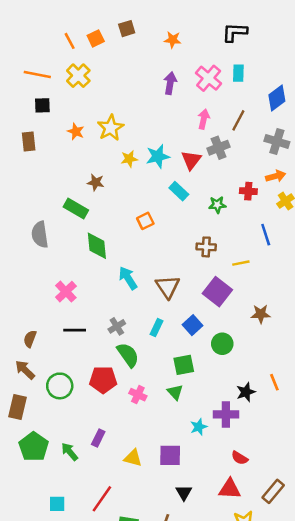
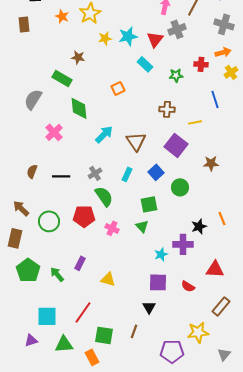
gray semicircle: (40, 235) -> (33, 99), turned 40
cyan arrow: (128, 278) -> (104, 134), turned 78
pink cross: (66, 292) -> (54, 132), moved
brown semicircle: (30, 339) -> (32, 171), moved
purple square: (170, 455) -> (158, 282), moved
red semicircle: (240, 458) -> (188, 286), moved
red triangle: (230, 489) -> (215, 269), moved
cyan square: (57, 504) -> (47, 316), size x1.5

